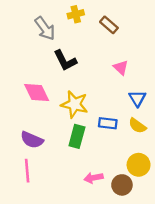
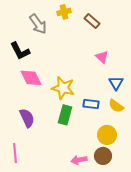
black L-shape: (65, 60) -> (20, 51), moved
purple semicircle: (32, 140) -> (27, 118), turned -138
yellow circle: (139, 165) -> (107, 135), moved
pink line: (27, 171) -> (15, 153), moved
pink arrow: (94, 178) -> (79, 160), moved

